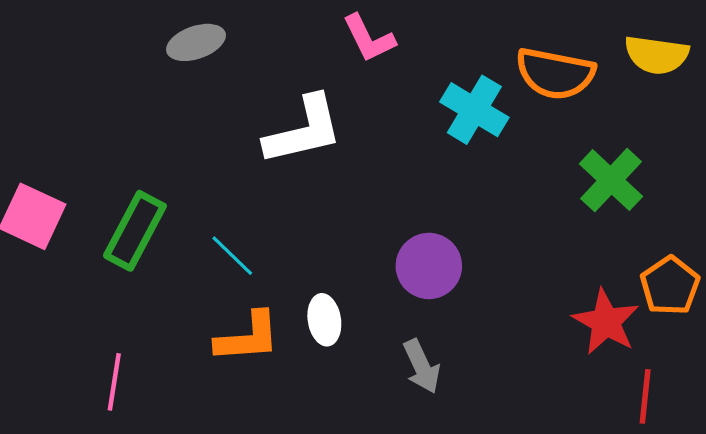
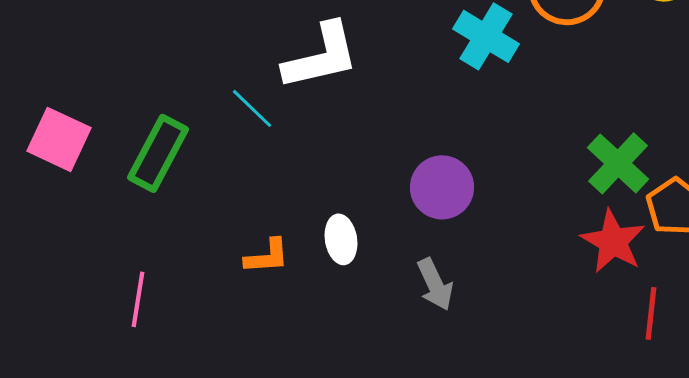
green cross: (611, 180) -> (618, 163), moved
cyan line: (232, 256) -> (252, 108), moved
orange L-shape: (248, 337) -> (267, 256), size x0.7

